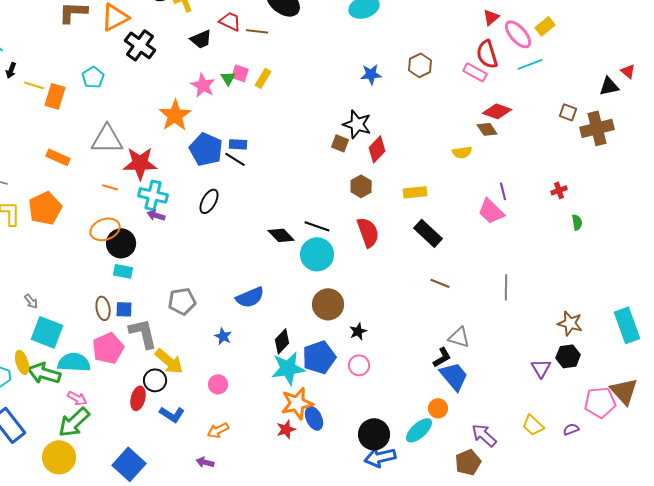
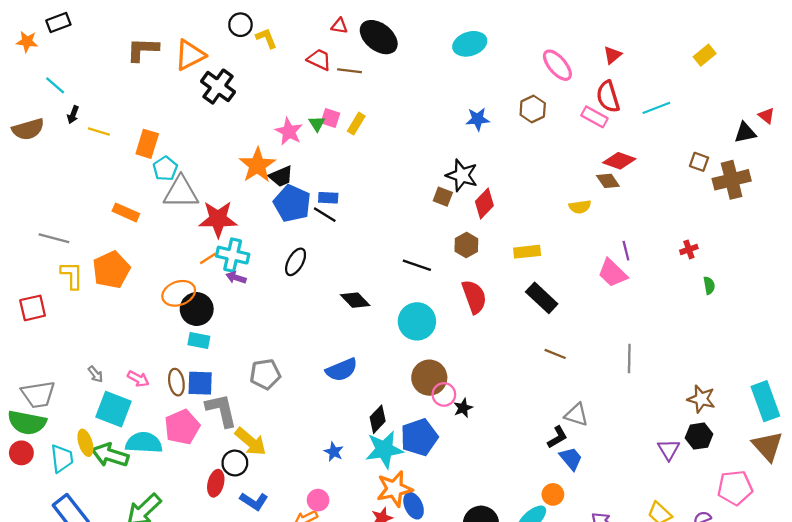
yellow rectangle: (545, 26) -> (705, 55), moved
pink ellipse: (518, 34) -> (557, 65), moved
black trapezoid: (201, 39) -> (281, 176), moved
cyan pentagon: (93, 77) -> (165, 169), moved
orange rectangle: (55, 96) -> (147, 144), moved
orange line: (110, 187) -> (208, 258), moved, turned -49
black line: (317, 226) -> (417, 265), moved
black diamond: (281, 235) -> (355, 300), moved
blue square: (124, 309) -> (200, 383), size x1.4
blue star: (223, 336) -> (334, 452), moved
pink circle: (359, 365) -> (444, 394), moved
blue trapezoid: (454, 376) -> (571, 459), size x0.7
pink circle: (218, 384) -> (318, 500), moved
brown triangle: (624, 391) -> (768, 446), moved
pink arrow: (77, 398) -> (138, 379), moved

